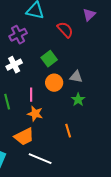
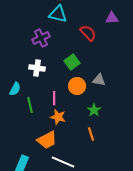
purple triangle: (89, 15) -> (112, 18), turned 40
white cross: (14, 65) -> (37, 68), turned 35
green star: (78, 100) -> (94, 110), moved

